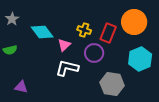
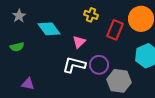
yellow cross: (84, 30) -> (91, 15), moved
pink triangle: (64, 45) -> (79, 42), moved
purple circle: (94, 53) -> (99, 65), moved

